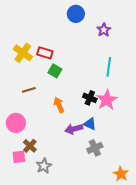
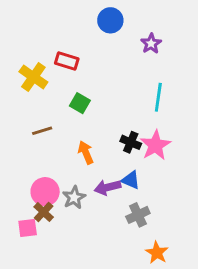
red rectangle: (45, 53) -> (67, 61), moved
pink circle: (16, 123) -> (45, 192), moved
gray star: (44, 166) -> (74, 197), moved
orange star: (121, 174) -> (157, 253), moved

